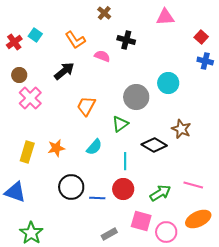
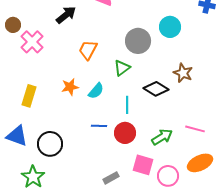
brown circle: (19, 75) -> (13, 25), moved
orange star: (56, 148) -> (70, 87), moved
black circle: (71, 187) -> (50, 144), moved
blue line: (97, 198) -> (99, 126), moved

